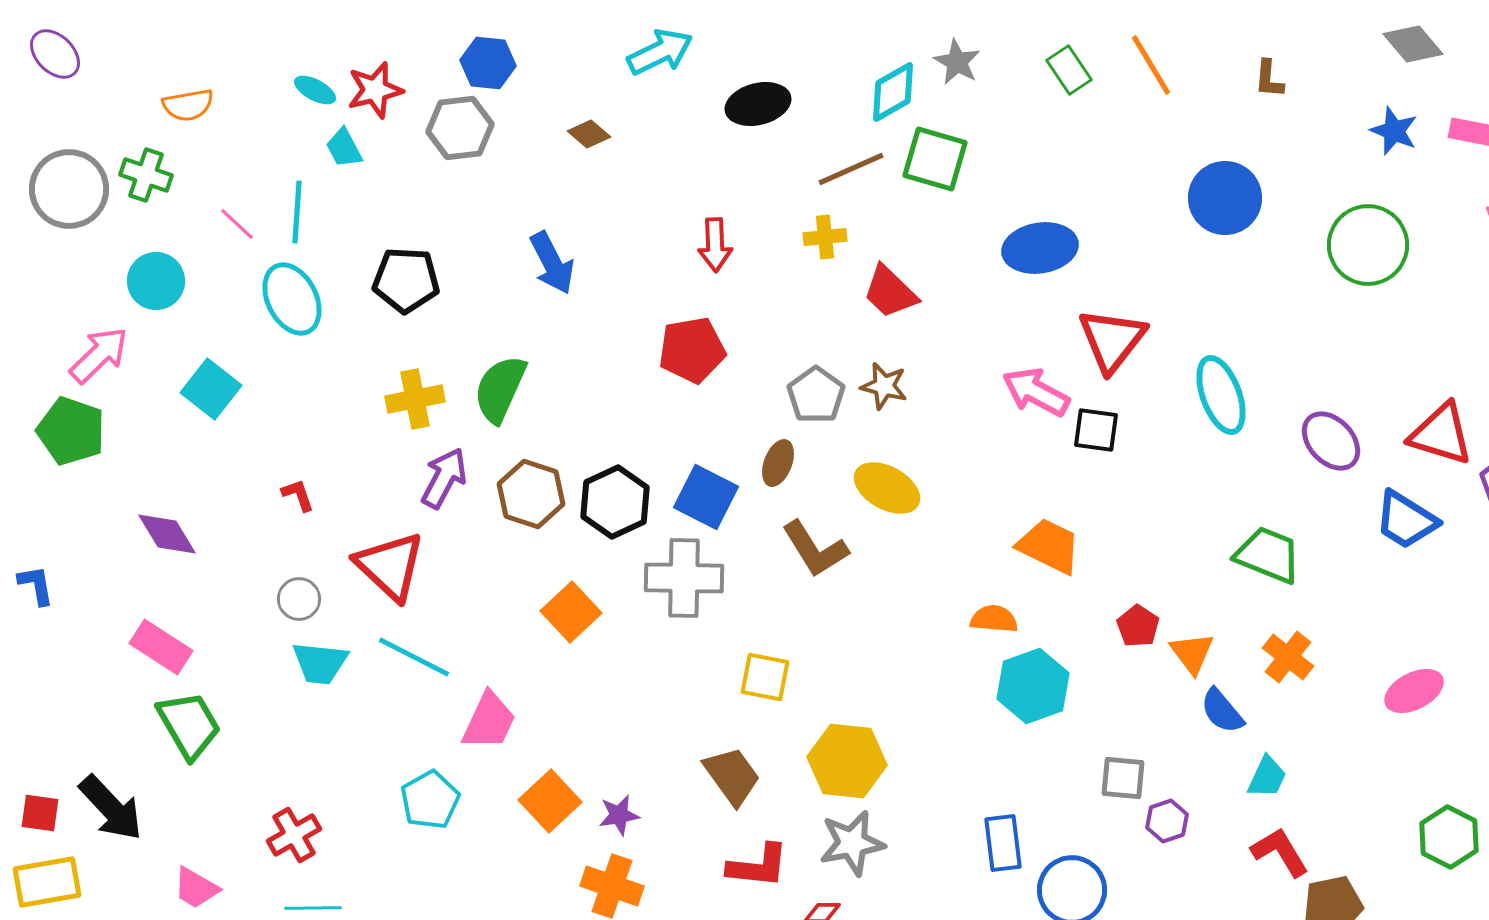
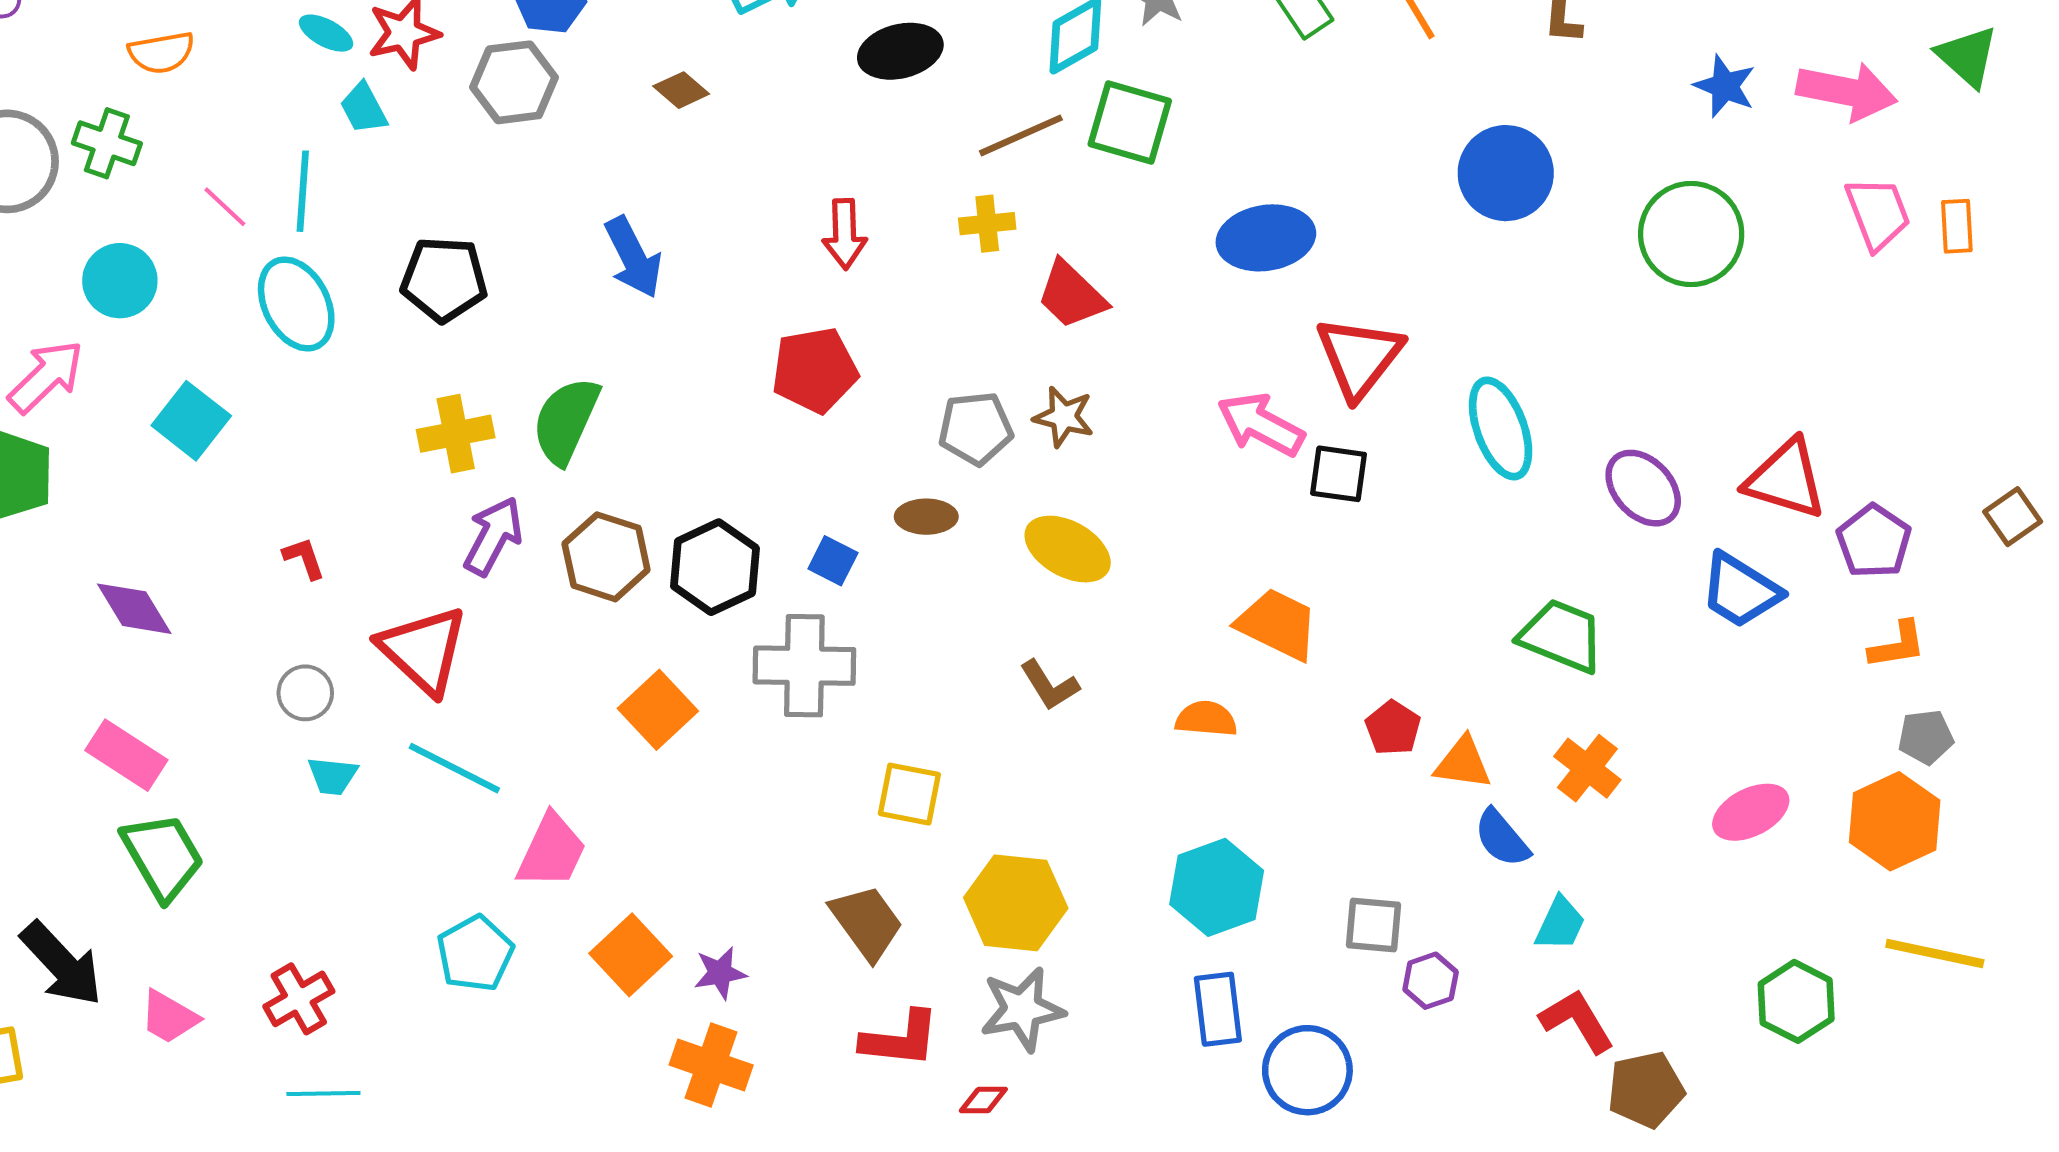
gray pentagon: (816, 395) -> (976, 428), turned 30
brown ellipse: (778, 463) -> (926, 517), turned 69
blue square: (706, 497) -> (833, 561), size x0.6
brown L-shape: (815, 549) -> (1049, 685), moved, size x0.7
orange triangle: (1192, 653) -> (1463, 763), turned -45
cyan trapezoid: (320, 663) -> (332, 776), size x0.7
cyan hexagon: (1033, 686) -> (1217, 887), moved
pink trapezoid: (196, 888) -> (169, 1017), moved

